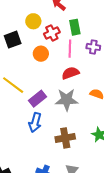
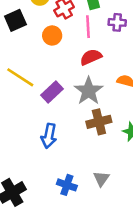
gray star: (67, 100) -> (89, 91), turned -30
blue arrow: (35, 123) -> (49, 136), moved
brown cross: (65, 138) -> (99, 122), moved

